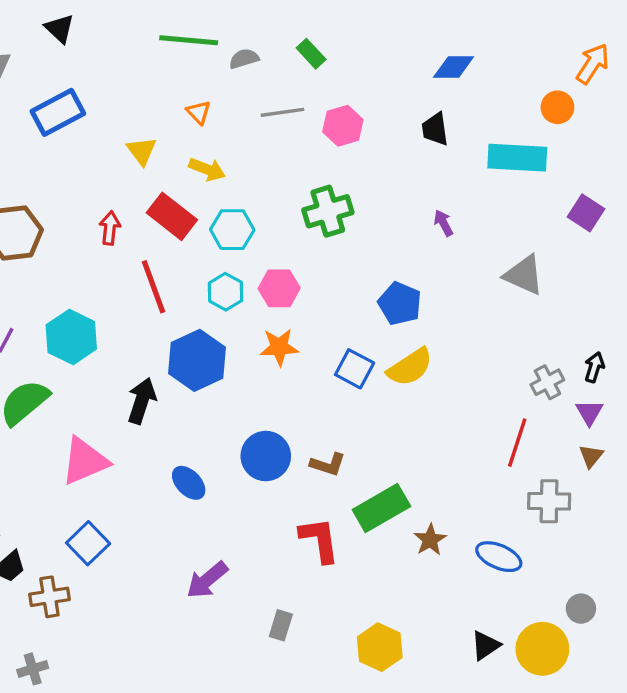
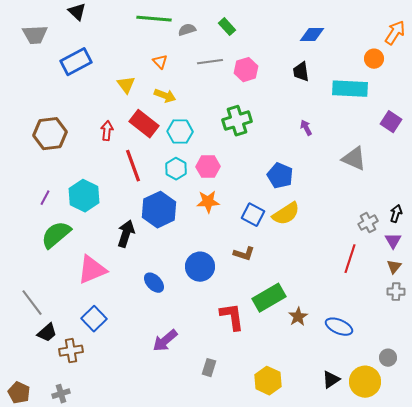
brown L-shape: (328, 464) -> (244, 254), moved
gray cross: (549, 501) -> (396, 292), moved, size x0.7

